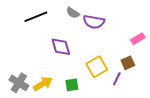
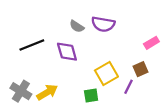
gray semicircle: (73, 13) -> (77, 26), moved
black line: (36, 17) -> (32, 45), moved
green square: (72, 85) -> (91, 95), moved

